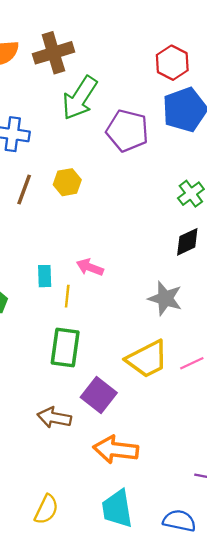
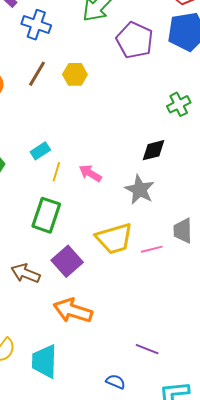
black diamond: (187, 242) -> (153, 150), moved
pink arrow: (90, 267) -> (90, 173), moved
cyan rectangle: (45, 276) -> (40, 151), turned 48
cyan trapezoid: (117, 509) -> (44, 361), moved
blue semicircle: (179, 521) -> (116, 382), size x0.7

